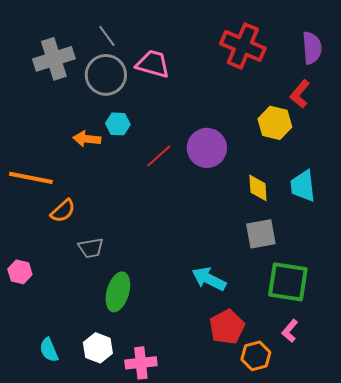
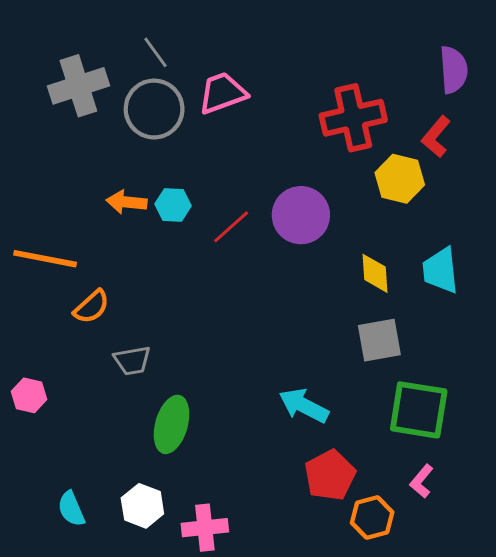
red cross: (243, 46) -> (353, 118), moved, turned -36
pink trapezoid: (153, 64) -> (222, 93), turned -36
cyan hexagon: (118, 124) -> (173, 205), moved

